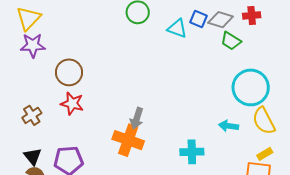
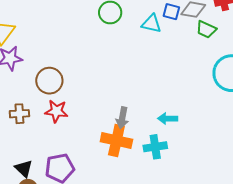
brown cross: (32, 115) -> (19, 114), moved, turned 36
cyan arrow: (229, 126) -> (168, 118), moved
cyan cross: (192, 152) -> (155, 147), moved

